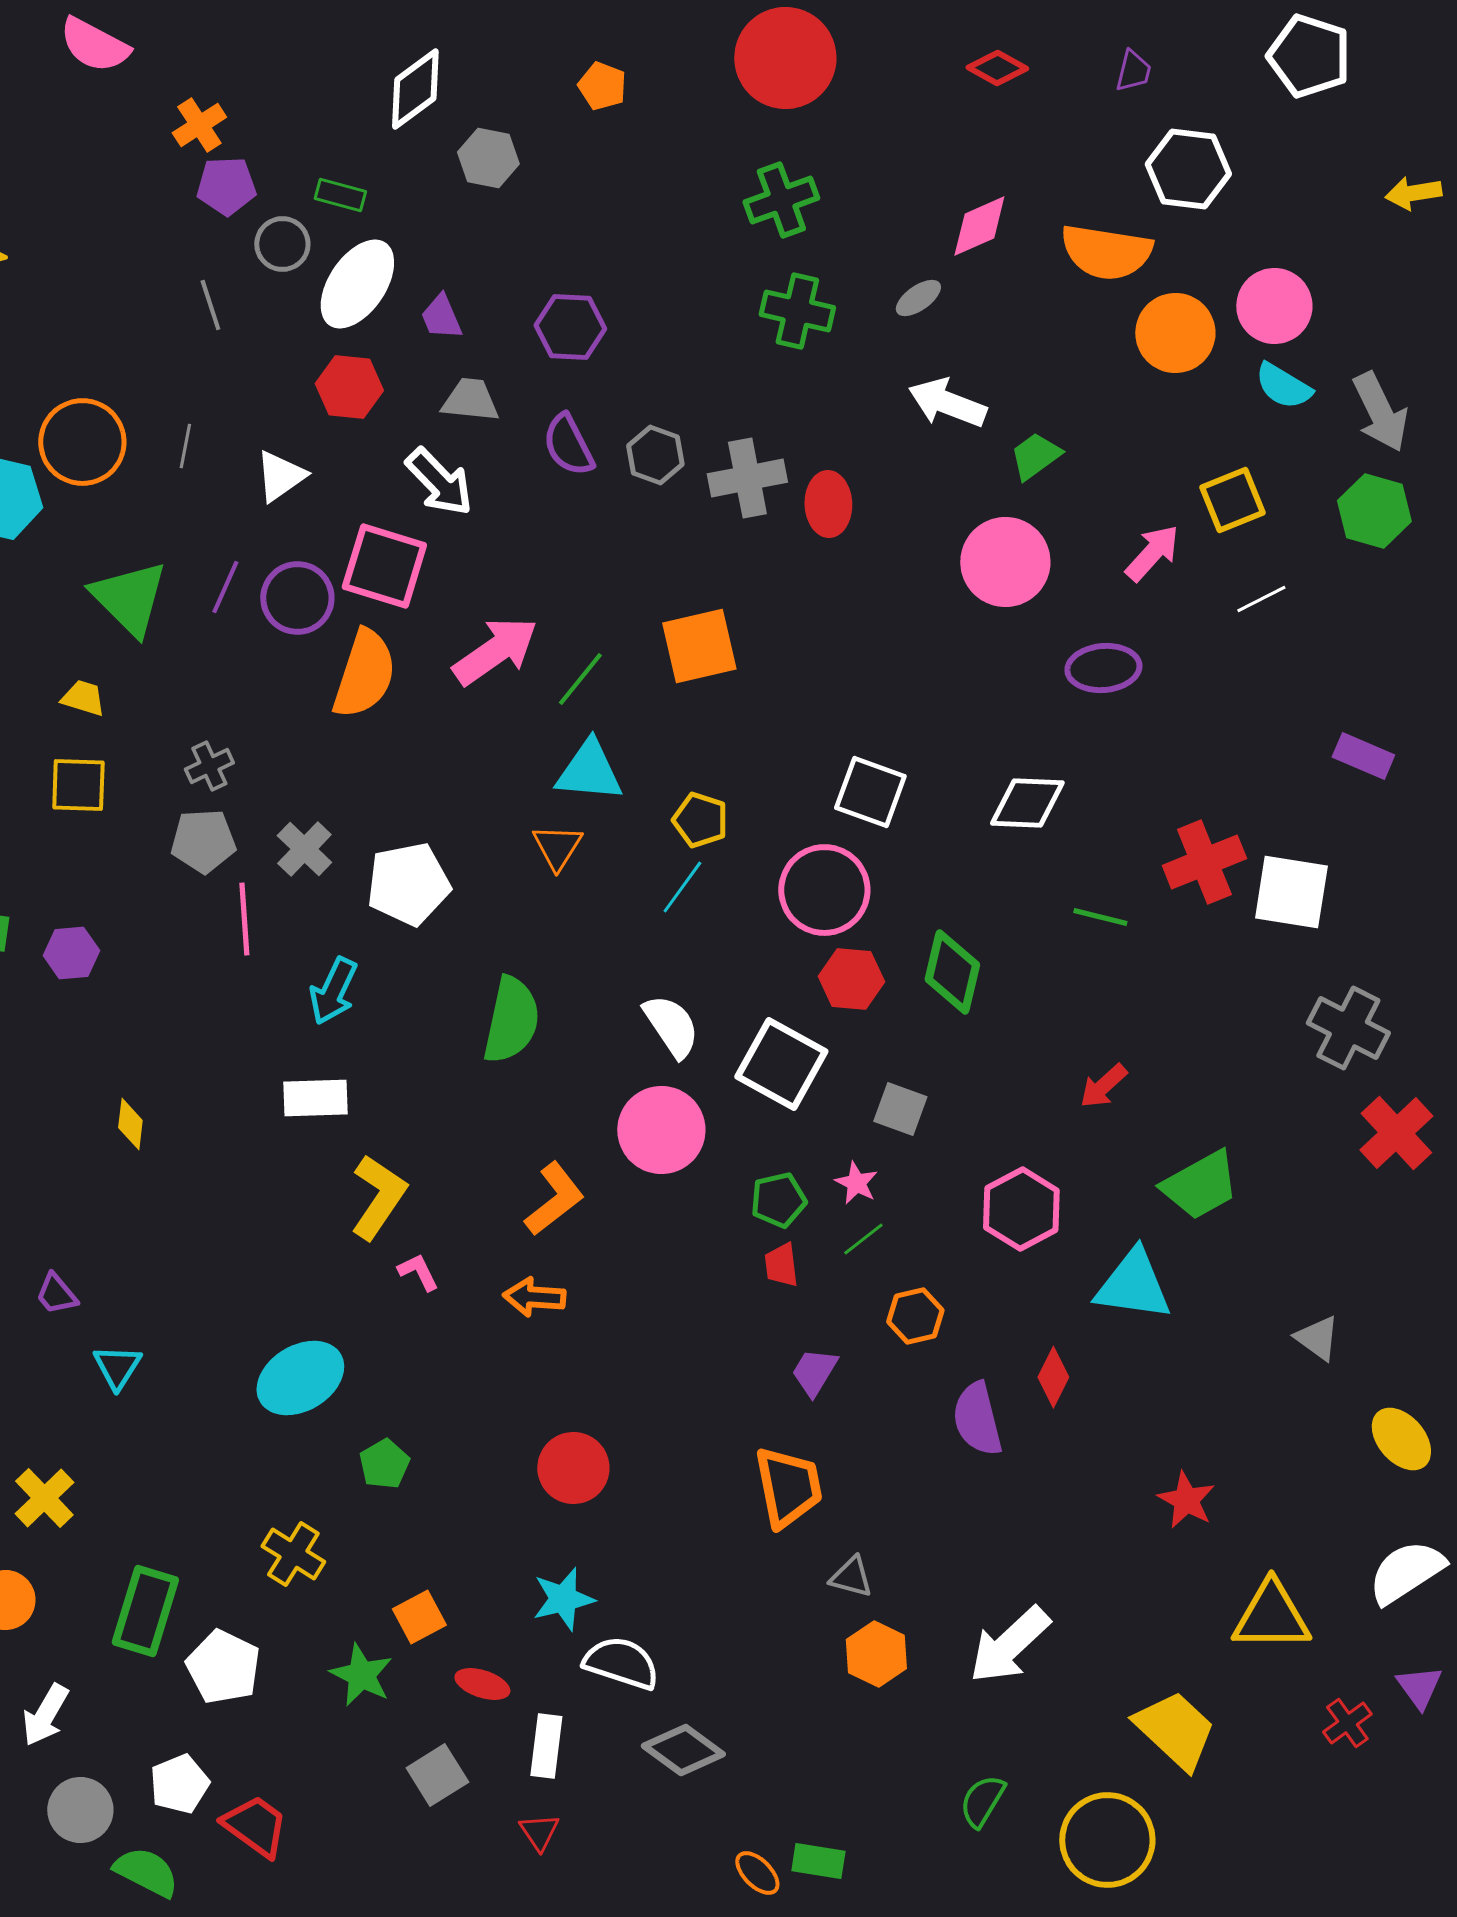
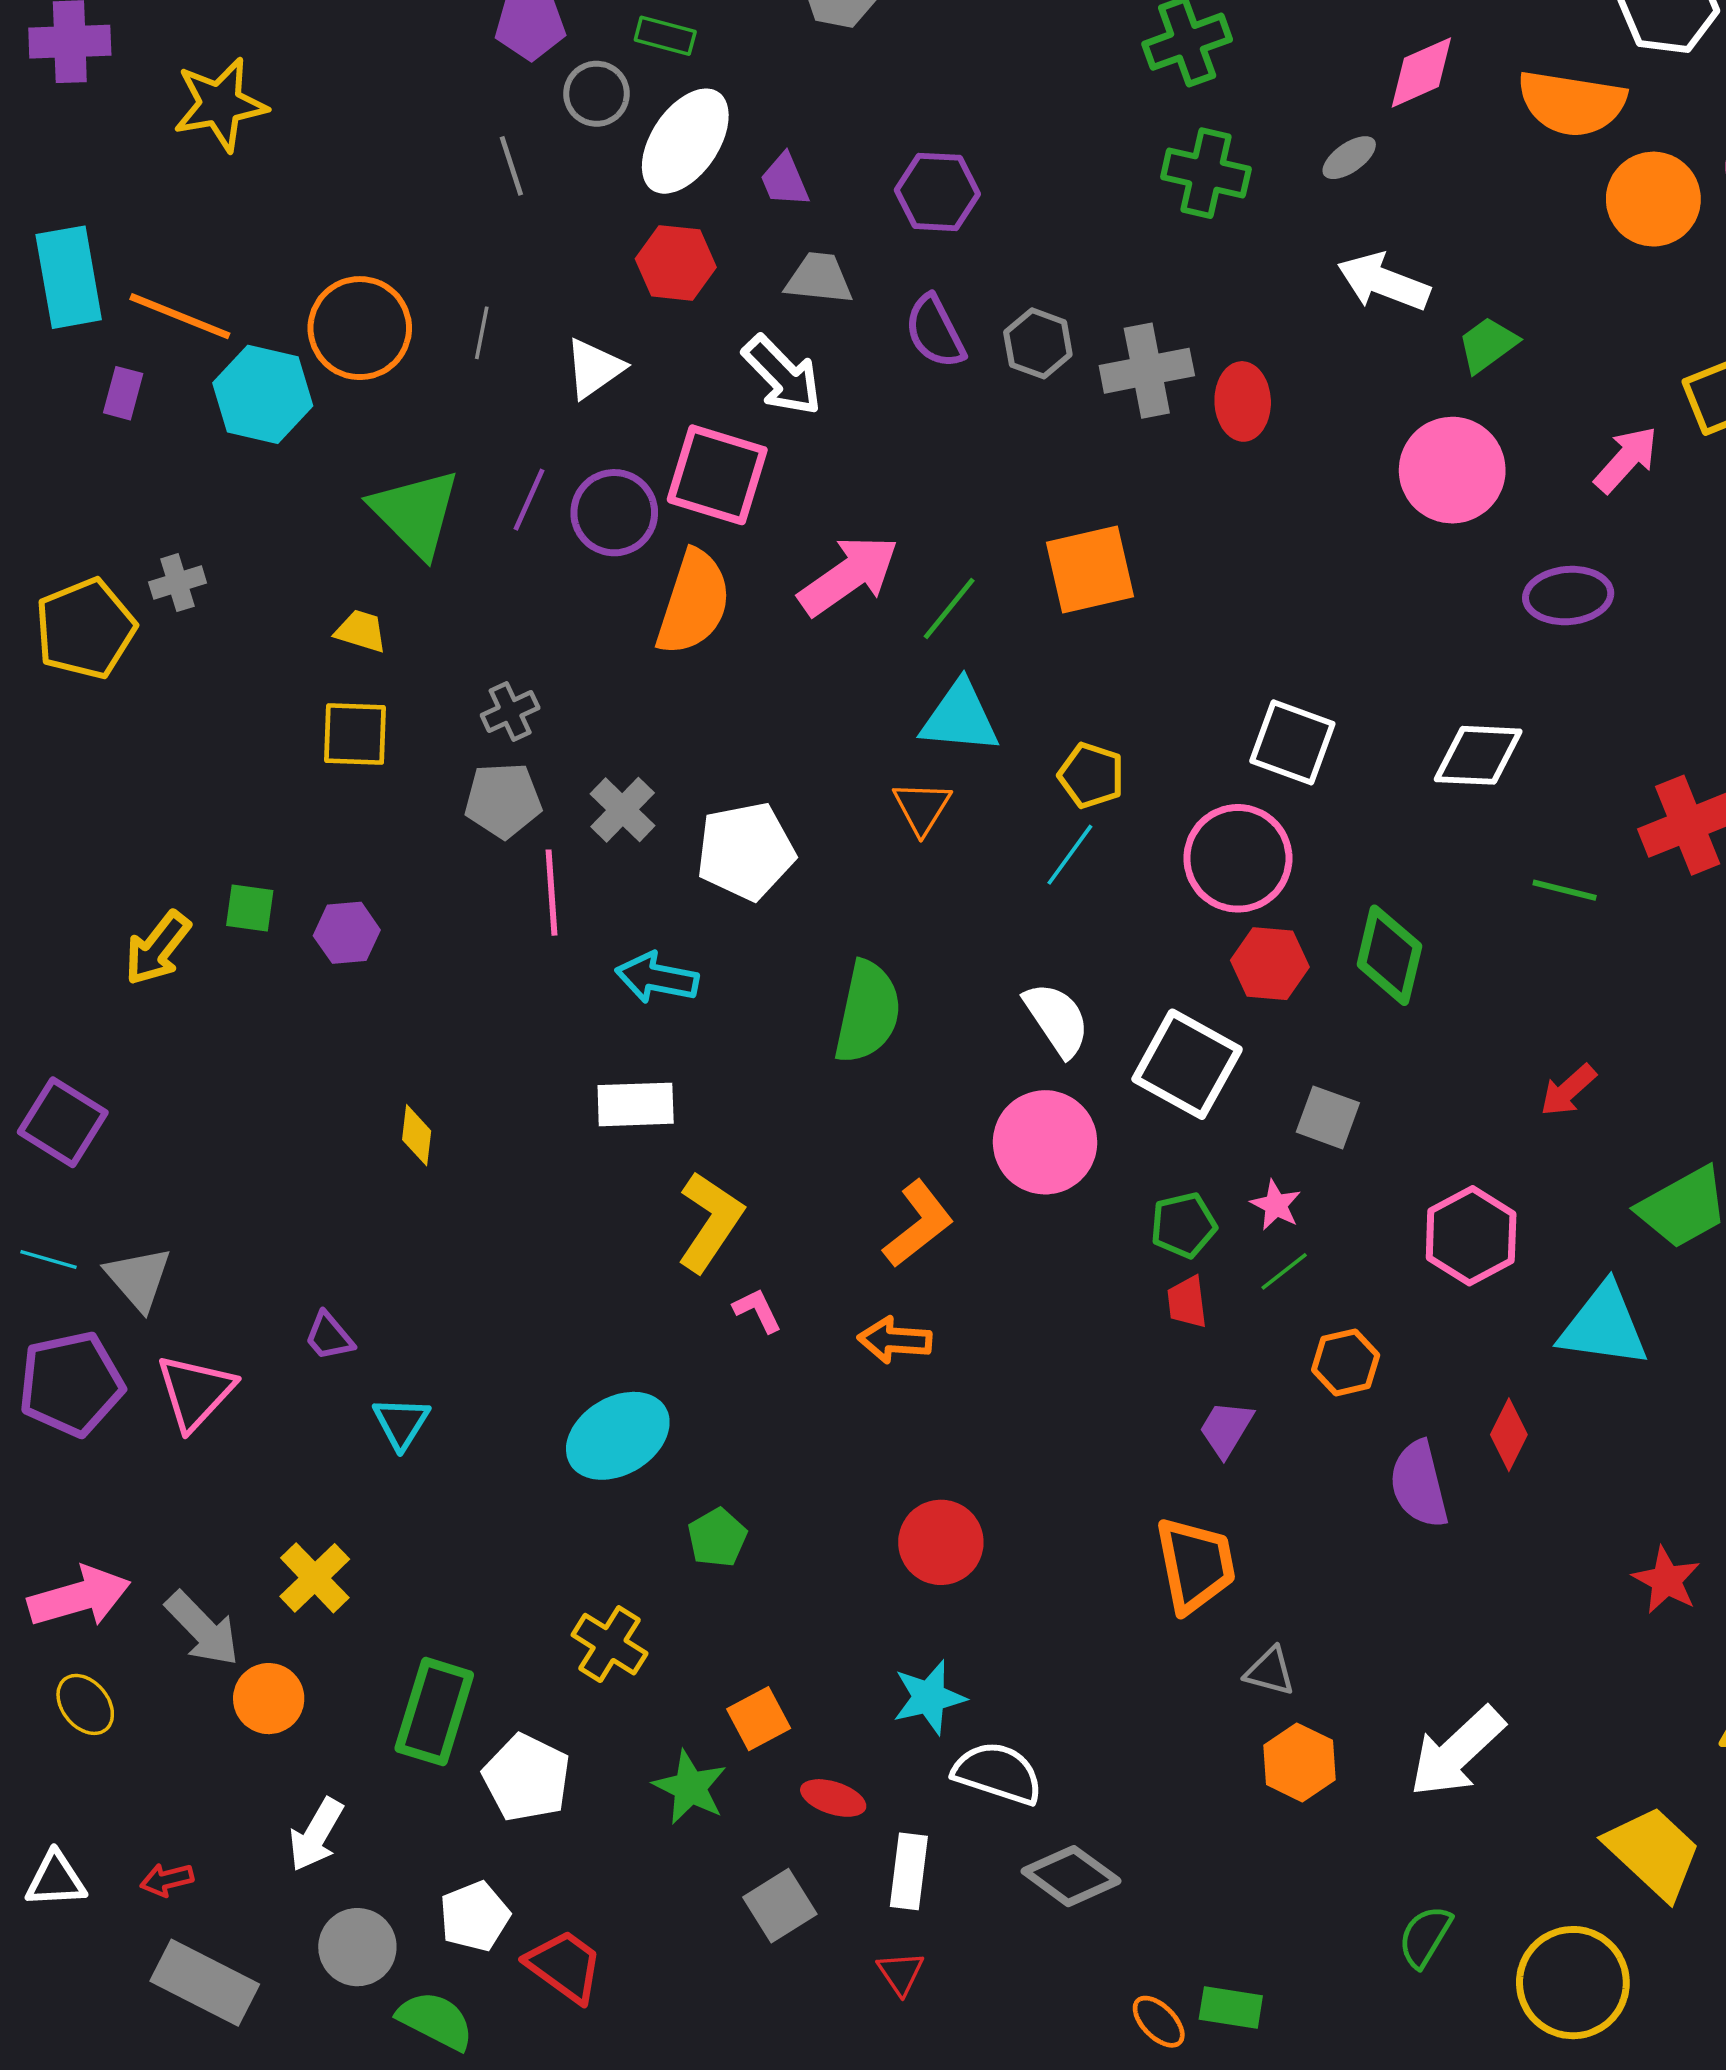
cyan arrow: (333, 991) -> (657, 978), turned 76

